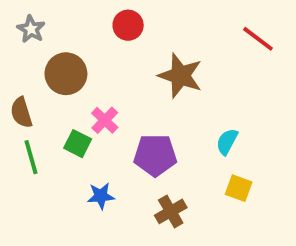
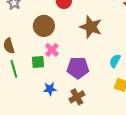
brown circle: (66, 74) -> (44, 26), moved
green square: (78, 144) -> (38, 62), turned -32
brown cross: (171, 211) -> (77, 97), moved

